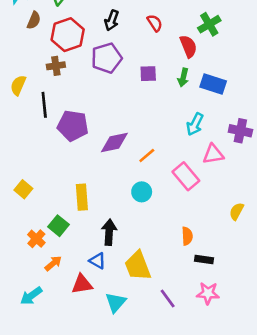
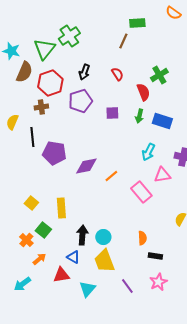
brown semicircle: (34, 20) -> (24, 72), size x1.5
yellow square: (23, 189) -> (31, 203), moved
cyan circle: (142, 192) -> (103, 237), moved
pink star: (208, 293) -> (158, 282), turned -30

